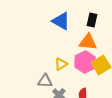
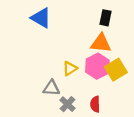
blue triangle: (61, 21) -> (41, 18), moved

